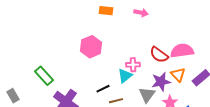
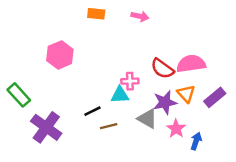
pink hexagon: (91, 47) -> (60, 55), moved
cyan triangle: (125, 76) -> (120, 95), turned 35
gray triangle: (147, 95) -> (147, 119), turned -36

